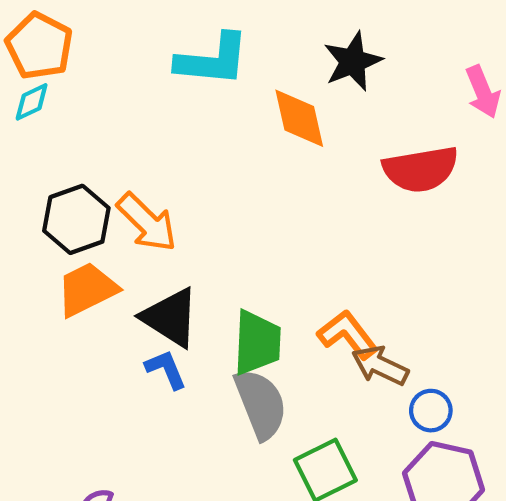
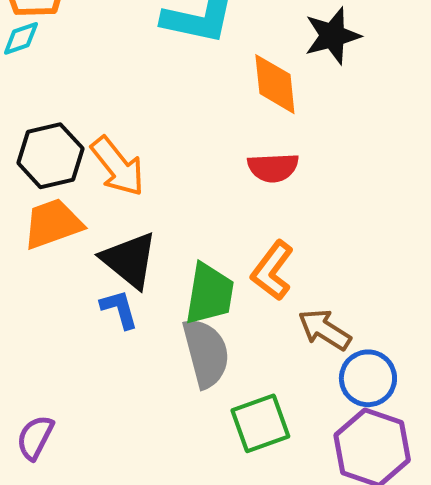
red semicircle: (421, 169) -> (273, 168), moved, size x0.7
orange L-shape: (348, 335) -> (272, 271), moved, turned -112
blue circle: (431, 411) -> (368, 378), size x1.4

